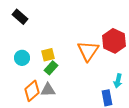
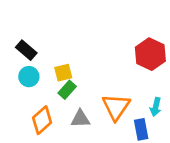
black rectangle: (20, 17) -> (26, 50), moved
orange triangle: (88, 51) -> (116, 107), moved
gray triangle: (48, 90) -> (80, 119), moved

